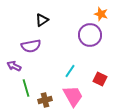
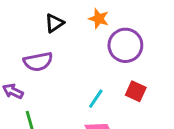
orange star: (101, 14) -> (99, 19), moved
red square: (100, 79) -> (136, 91), moved

